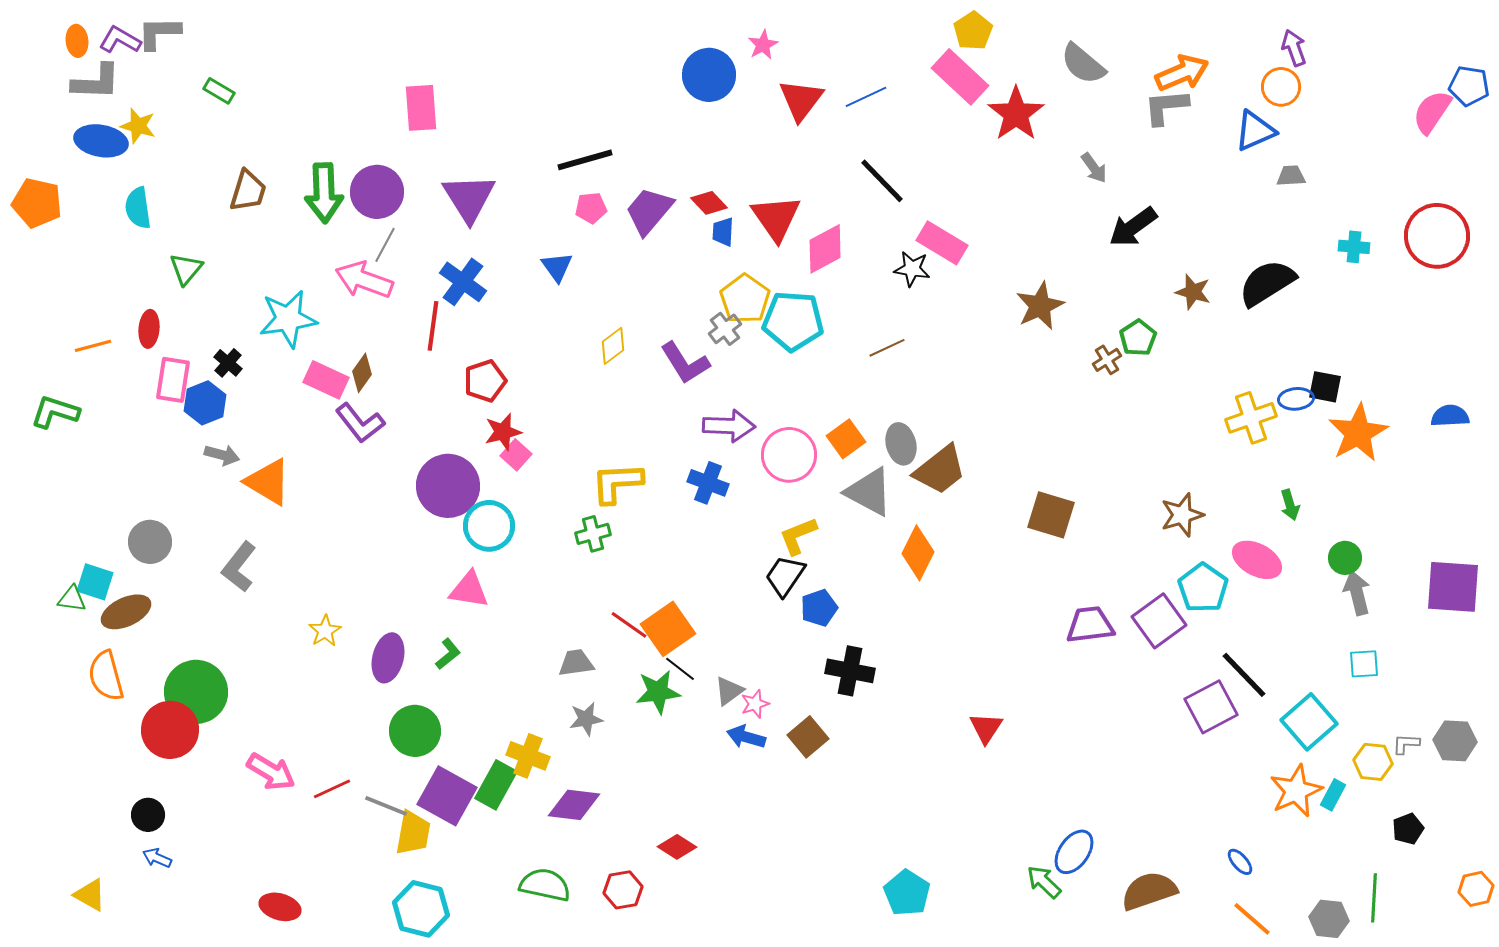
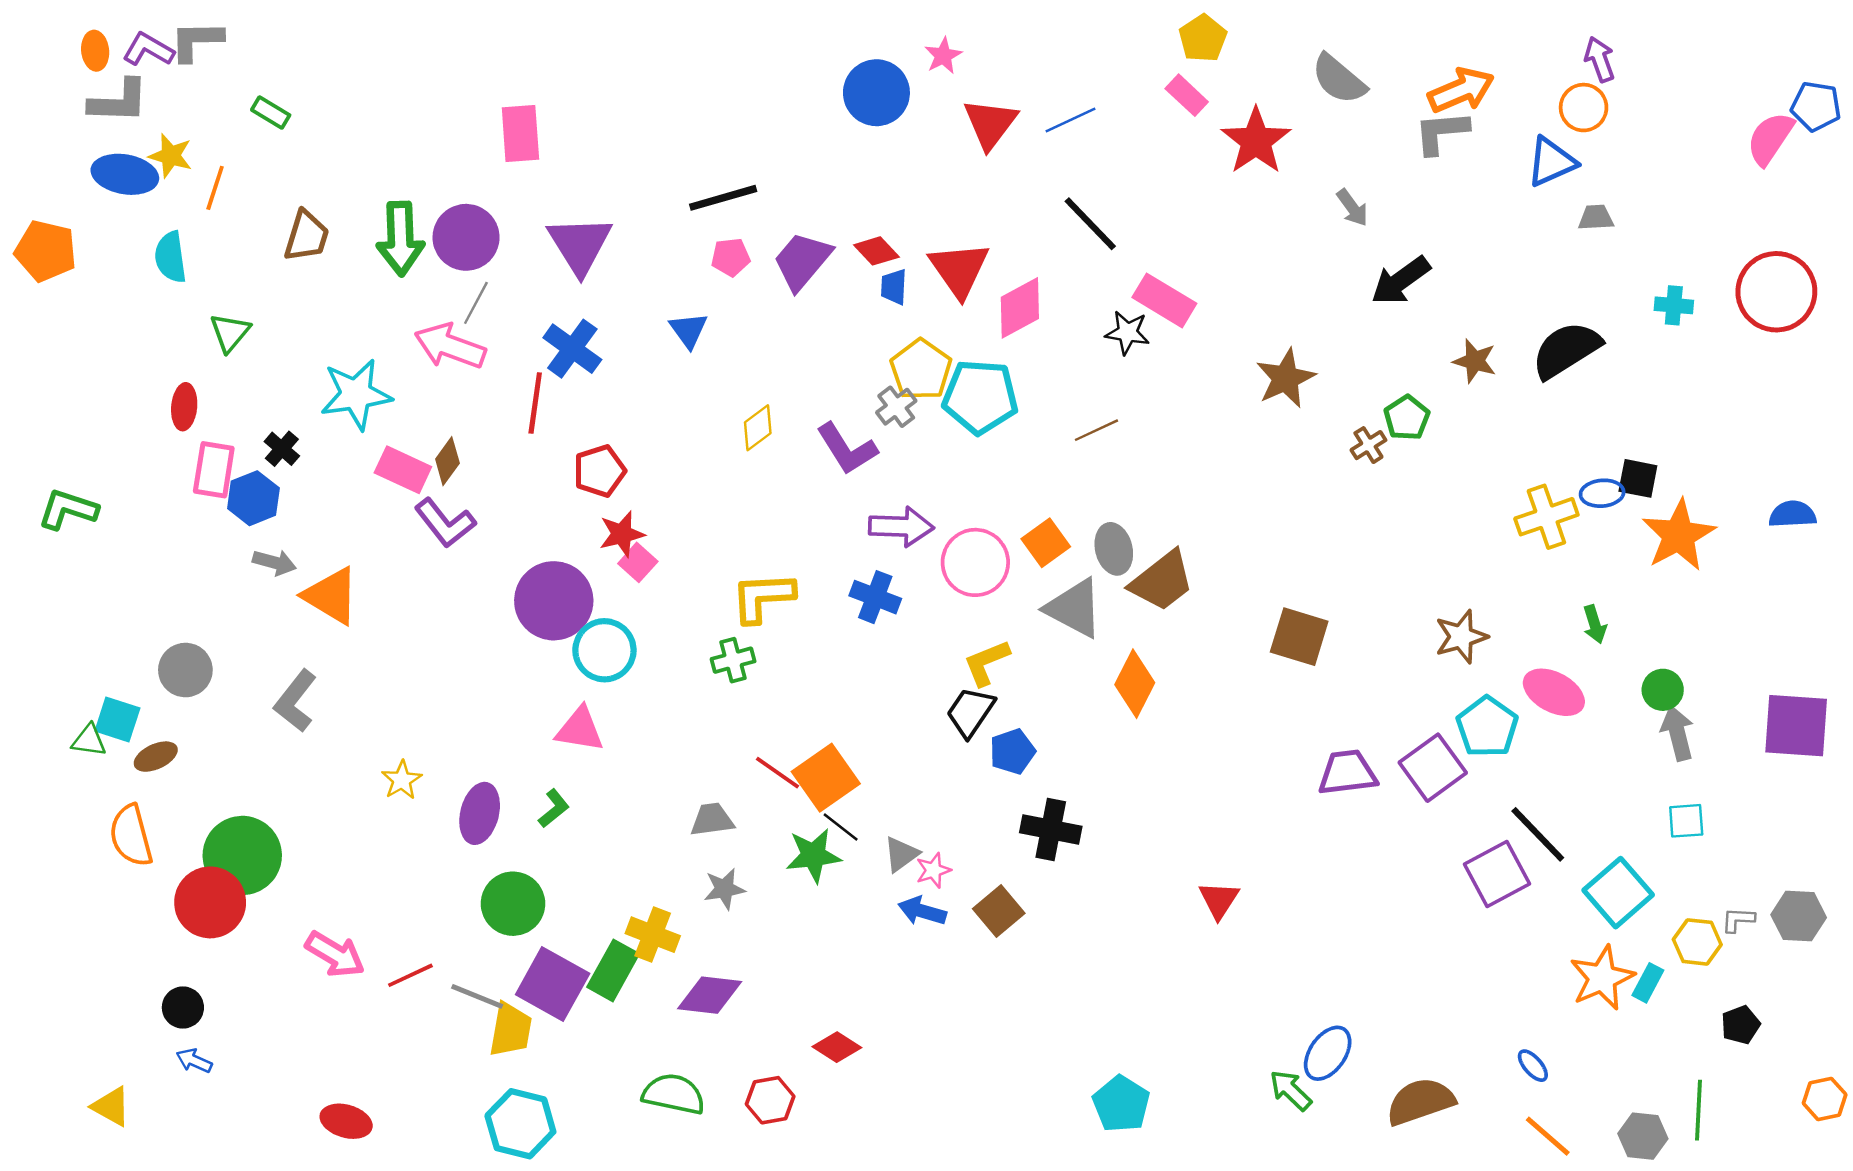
pink rectangle: (960, 77) -> (1187, 95), size x0.6
orange line: (93, 346) -> (215, 188), moved, turned -57
brown ellipse: (126, 612) -> (156, 757), size x0.7

